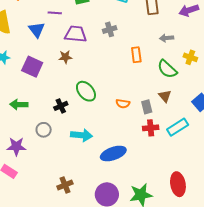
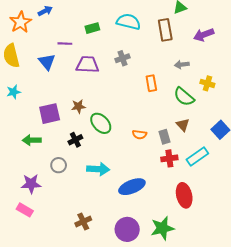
brown star: (65, 57) -> (78, 106), moved
purple square: (32, 67) -> (50, 114), moved, turned -35
red ellipse: (178, 184) -> (184, 195), moved

